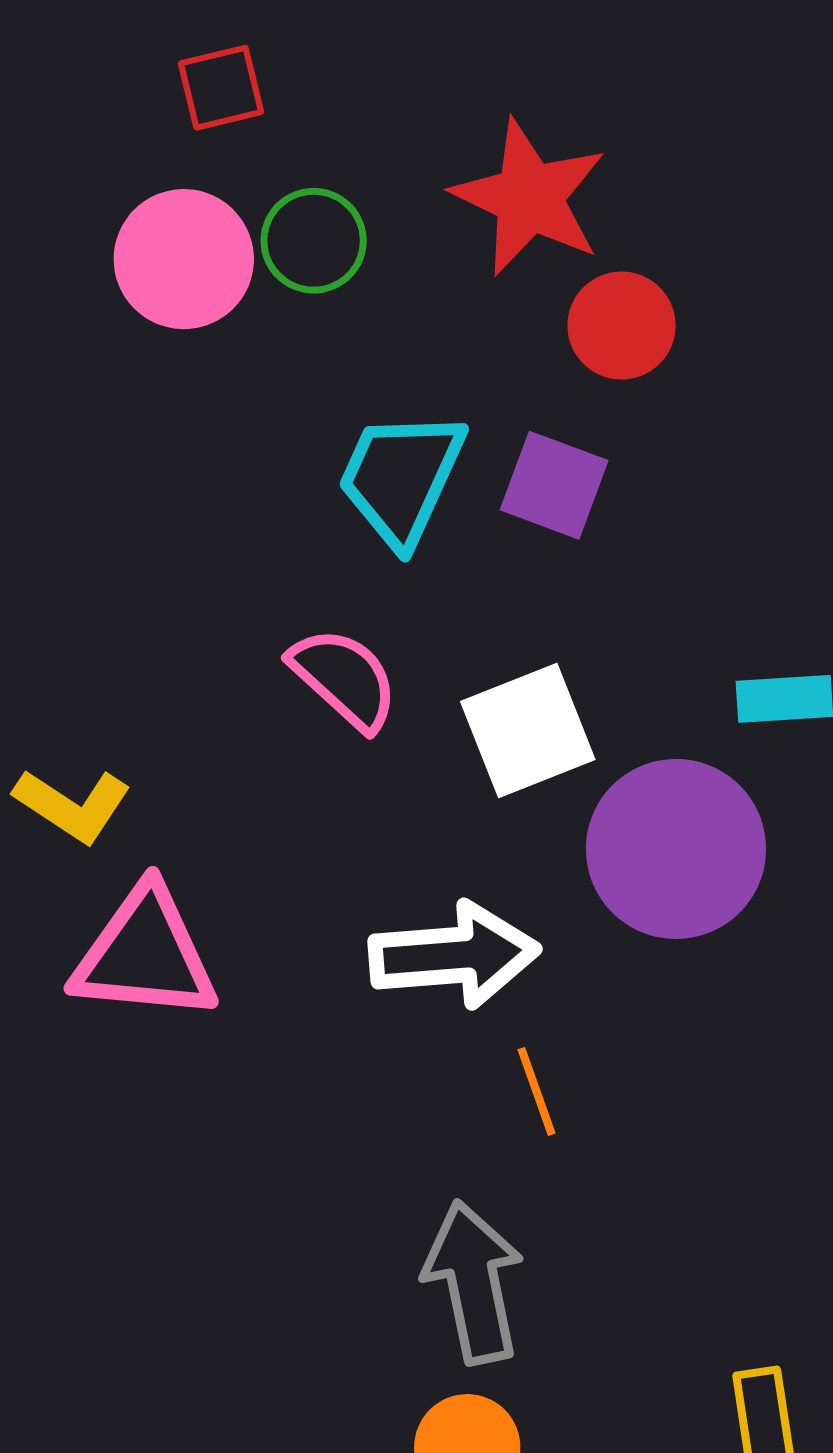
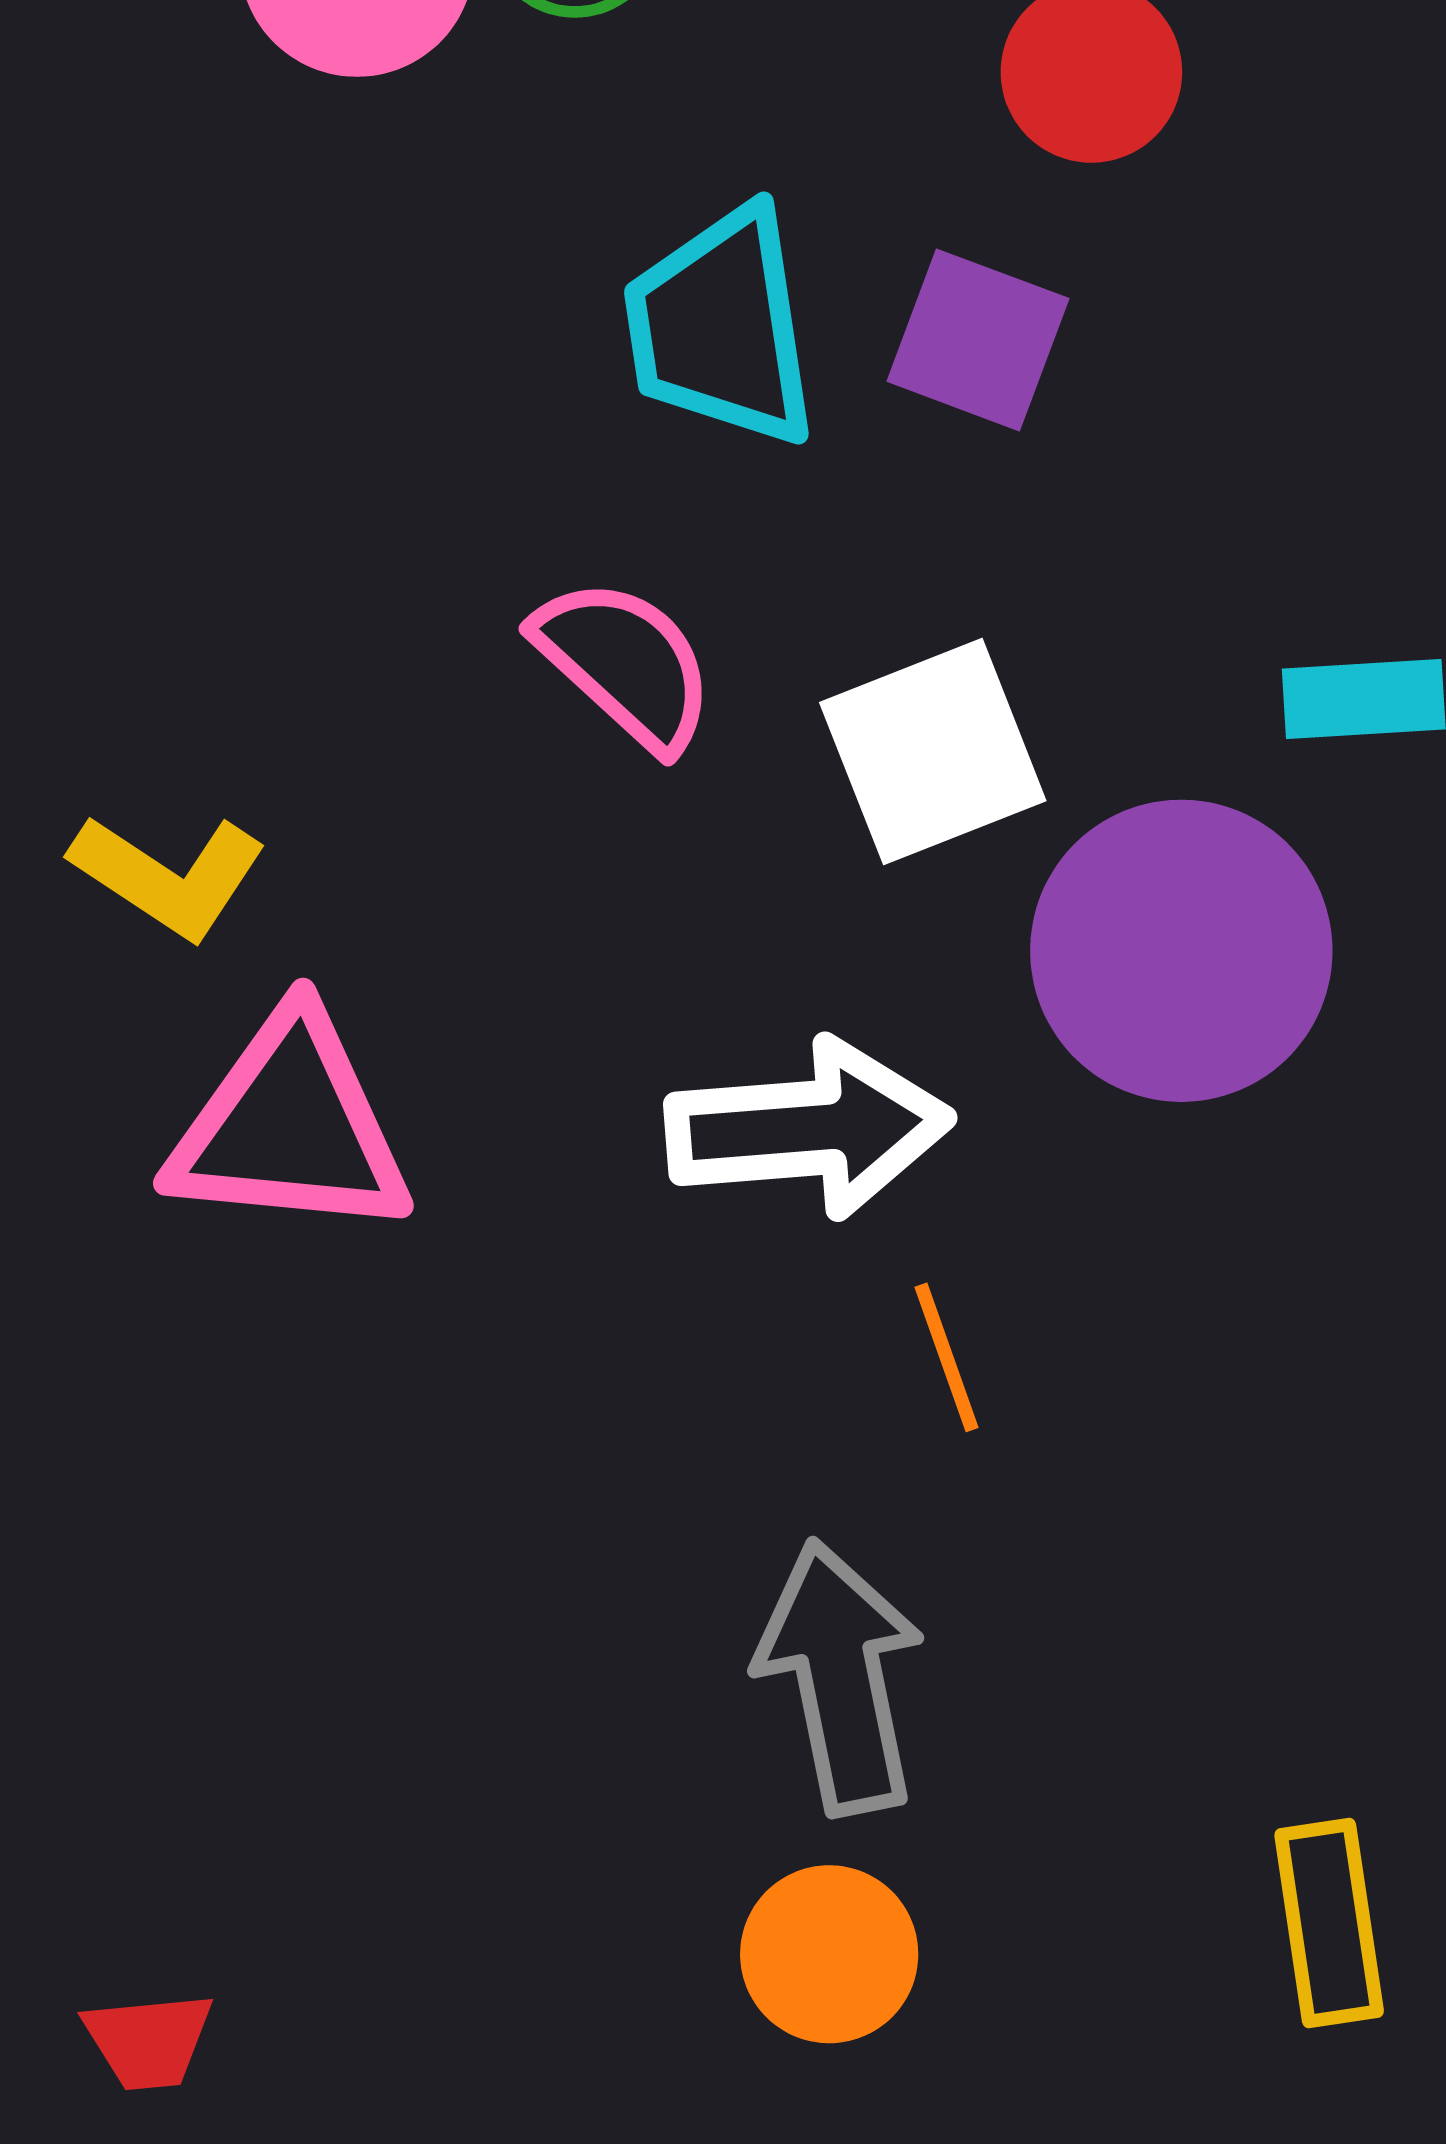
cyan trapezoid: (401, 478) -> (721, 327), turned -33

